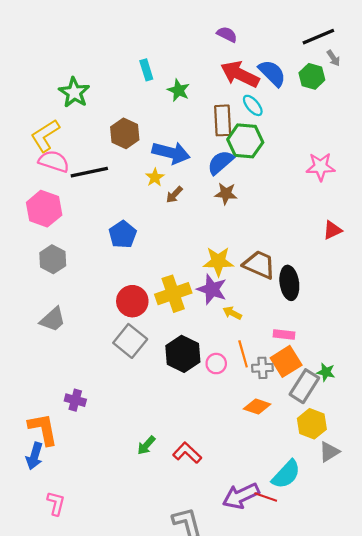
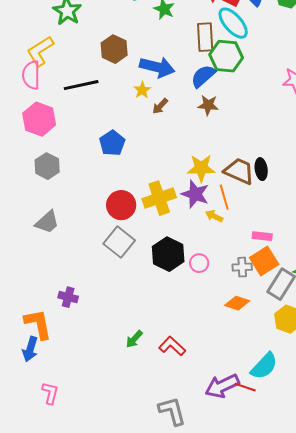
cyan ellipse: (253, 105) -> (233, 23), size x1.6
pink semicircle: (54, 161) -> (31, 75), moved, turned -108
black ellipse: (289, 283) -> (261, 169), moved, size x0.7
orange line: (243, 354) -> (224, 197), moved

